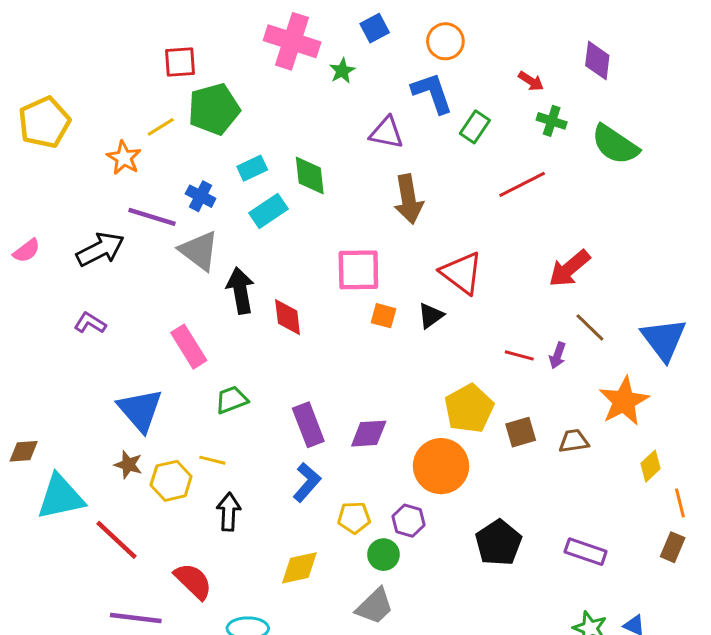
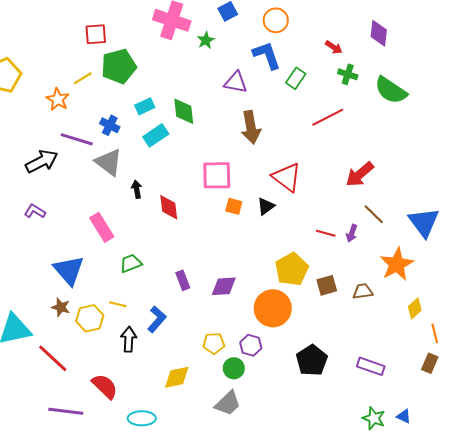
black arrow: (240, 291) -> (137, 189), size x0.6
purple rectangle: (308, 425) -> (183, 280), size x0.7
blue L-shape: (307, 482) -> (157, 319), moved

